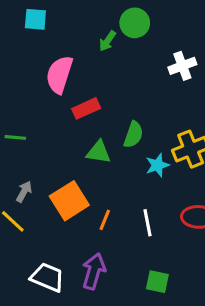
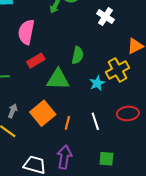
white cross: (182, 66) -> (105, 17), turned -30
red rectangle: (86, 108) -> (36, 61), moved
green semicircle: (133, 135) -> (78, 55), moved
green triangle: (99, 152) -> (58, 79), size x1.4

